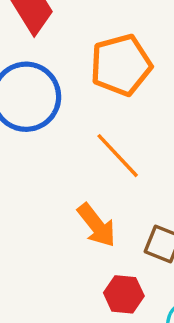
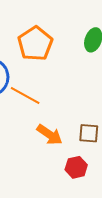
orange line: (118, 156) -> (25, 96), moved

